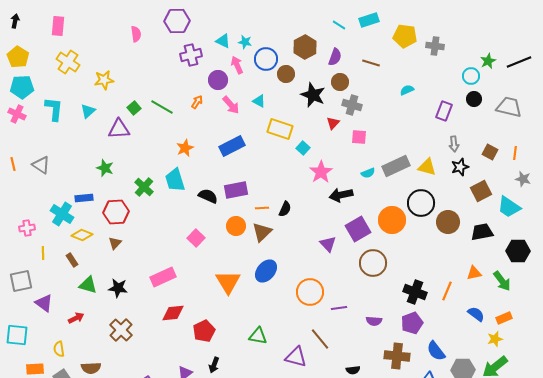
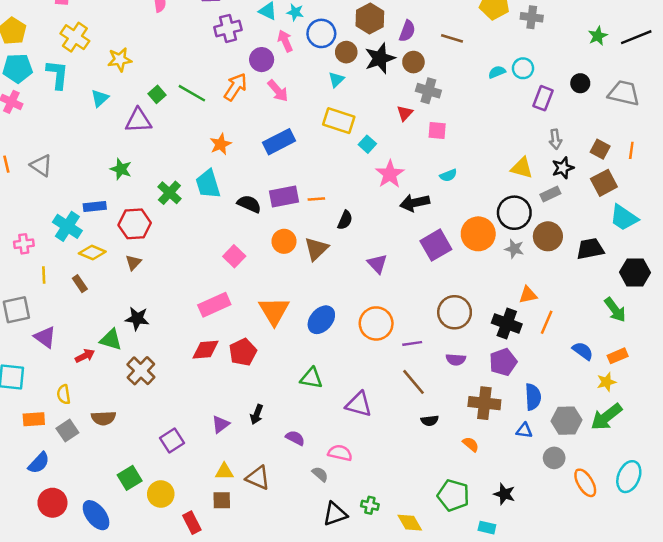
cyan circle: (471, 76) -> (523, 68), moved
black star: (313, 95) -> (380, 58), moved, turned 30
cyan triangle: (259, 101) -> (336, 79), moved, turned 48
orange arrow: (197, 102) -> (235, 87), size x1.6
cyan L-shape: (54, 109) -> (57, 75), moved
gray rectangle: (396, 166) -> (550, 194), moved, size x0.6
gray star: (523, 179) -> (514, 249), moved
brown square: (481, 191) -> (604, 183), moved
orange line: (262, 208) -> (316, 199), moved
purple triangle: (328, 244) -> (377, 264), moved
brown circle: (373, 263) -> (455, 312), moved
blue ellipse: (266, 271) -> (321, 320), moved
orange triangle: (474, 273) -> (528, 295), moved
pink rectangle: (163, 277) -> (214, 305), moved
green triangle: (88, 285) -> (111, 340), moved
red pentagon: (204, 331) -> (243, 352), moved
brown line: (320, 339) -> (413, 382), moved
blue semicircle: (436, 351) -> (533, 397), turned -145

